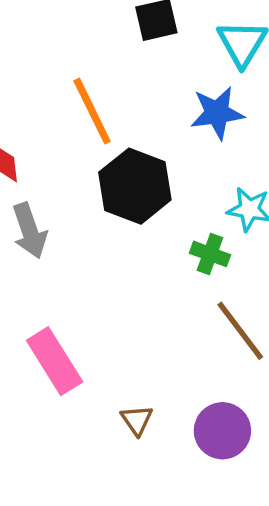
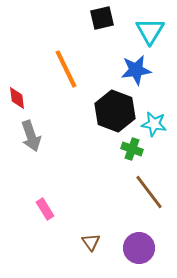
black hexagon: (135, 186) -> (115, 111), moved
pink rectangle: (55, 361) -> (45, 209), size x0.6

